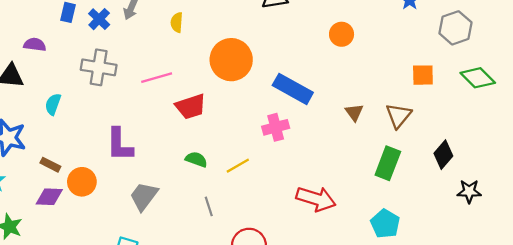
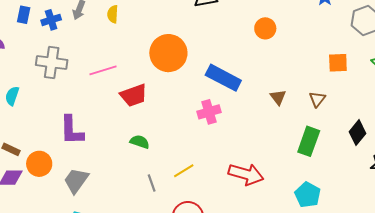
blue cross: (99, 19) -> (51, 20), turned 30
yellow semicircle: (177, 22) -> (113, 14), moved
brown triangle: (399, 116) -> (317, 99), size x0.7
yellow line: (238, 166) -> (184, 171), moved
gray trapezoid: (144, 196) -> (76, 181), moved

